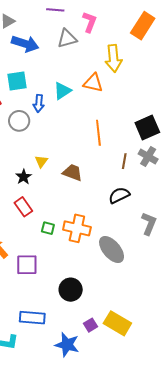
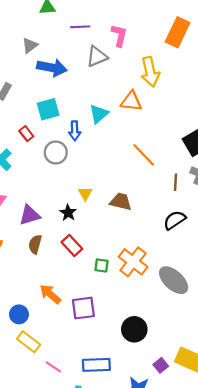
orange line: (98, 133) -> (144, 155), turned -30
orange cross: (77, 228) -> (133, 262), turned 32

